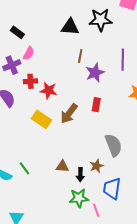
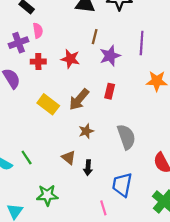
pink semicircle: (29, 53) -> (38, 31), turned -40
red star: (49, 90) -> (70, 59), moved
brown triangle: (62, 166) -> (69, 158), turned 32
brown star: (97, 166) -> (86, 131), moved
green star: (79, 198) -> (47, 195), moved

